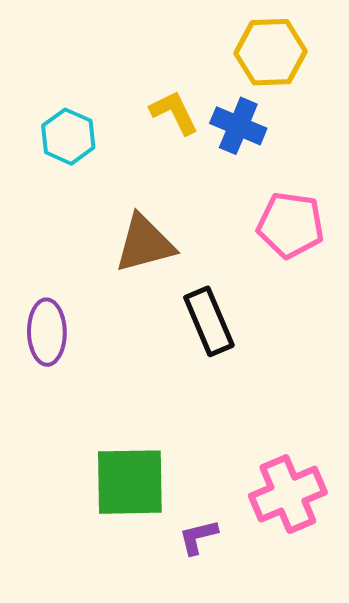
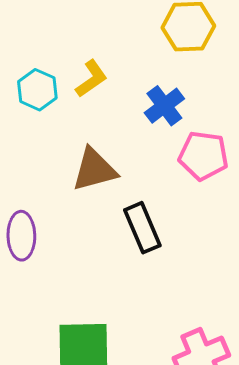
yellow L-shape: (174, 112) -> (91, 79), moved, turned 81
blue cross: (238, 126) -> (164, 106), moved, turned 30

